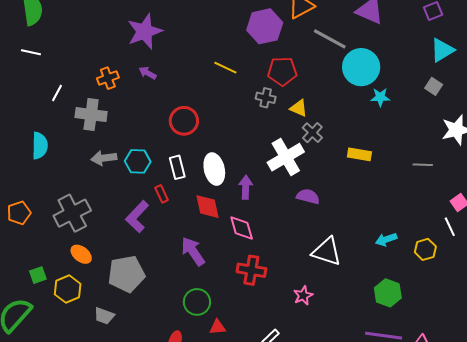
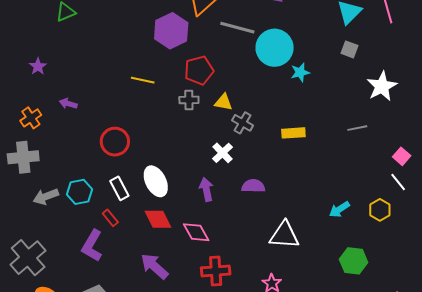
purple star: (145, 31) -> (38, 66), moved, size x0.5
white cross: (286, 157) -> (222, 153), size x0.6
purple arrow: (246, 187) -> (206, 189), moved

